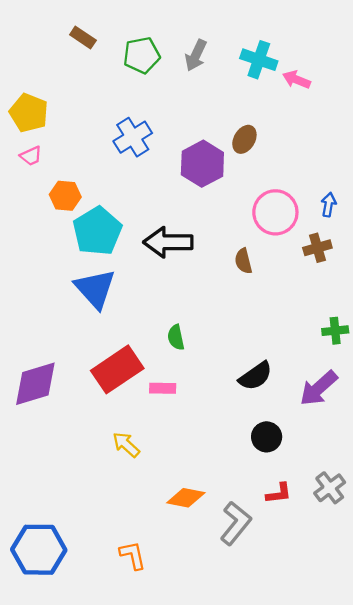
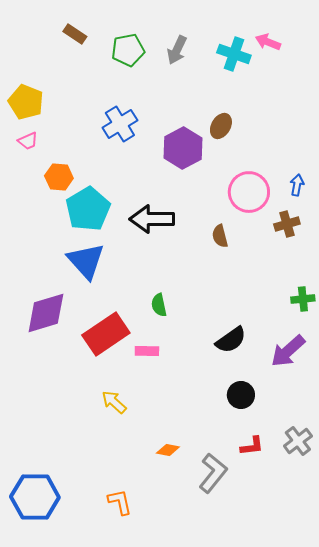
pink arrow: (296, 80) -> (268, 42), moved
purple diamond: (35, 384) -> (46, 313), moved
orange diamond: (186, 498) -> (168, 450), size x0.7

